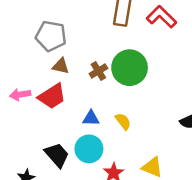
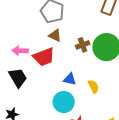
black trapezoid: (57, 155) -> (18, 78), moved

